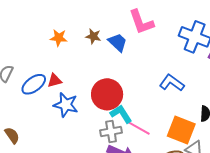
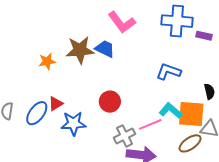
brown star: (93, 36) -> (80, 50), size x1.8
red circle: (107, 94) -> (110, 102), size x0.7
cyan L-shape: (121, 114) -> (171, 111), moved
pink line: (139, 128) -> (150, 124), turned -35

